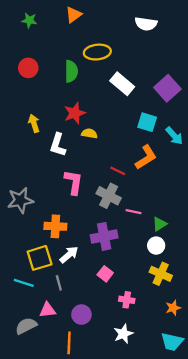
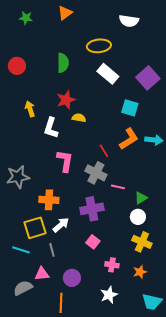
yellow ellipse: (97, 52) -> (99, 46), moved
red circle: (28, 68) -> (17, 66), moved
cyan arrow: (174, 136) -> (154, 140), moved, turned -42
red line: (118, 171) -> (104, 151), turned 32
orange star: (173, 308) -> (140, 272), moved

